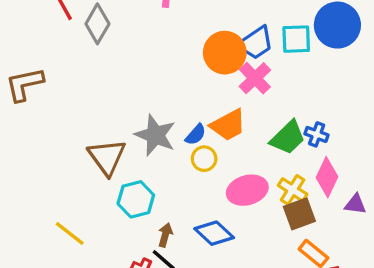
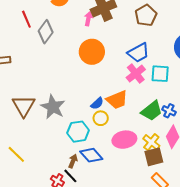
cyan square: (296, 39) -> (160, 74), moved
orange circle: (225, 53) -> (92, 52), moved
gray star: (155, 135) -> (53, 107), moved
brown triangle: (107, 157) -> (24, 106), moved
cyan hexagon: (136, 199) -> (78, 132), moved
blue diamond: (214, 233) -> (91, 155), moved

